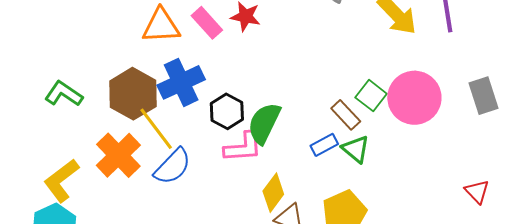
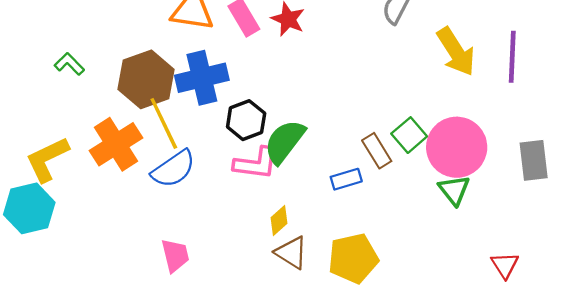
green L-shape: (64, 94) -> (69, 64), size x0.7
green triangle: (356, 149) -> (454, 190), moved
yellow diamond: (273, 193) -> (279, 220), size x0.7

